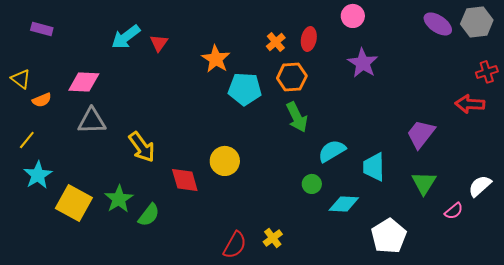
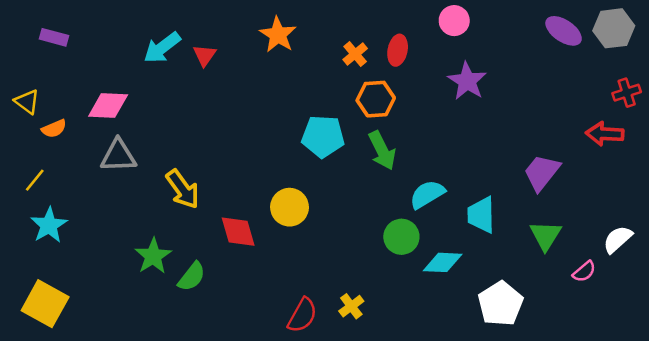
orange star: (216, 59) -> (278, 35), moved
cyan pentagon: (245, 89) -> (323, 136), moved
green circle: (312, 184) -> (401, 237), size x1.4
yellow square: (74, 203) -> (45, 304), moved

